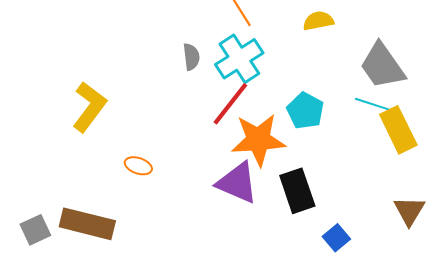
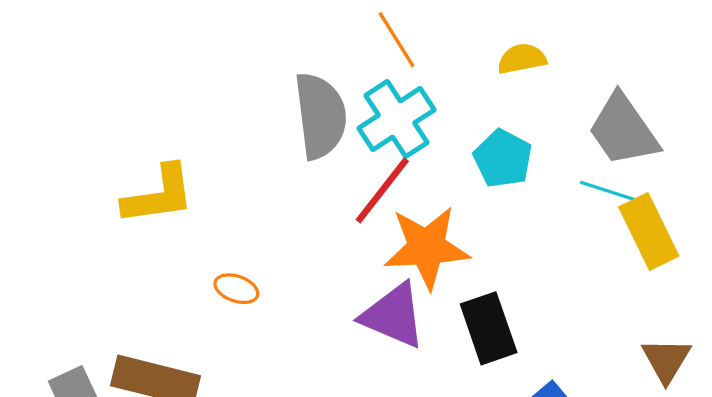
gray semicircle: (191, 57) -> (320, 116), size x2.0
yellow L-shape: (89, 107) -> (159, 195), turned 45
cyan pentagon: (305, 111) -> (503, 159), moved

